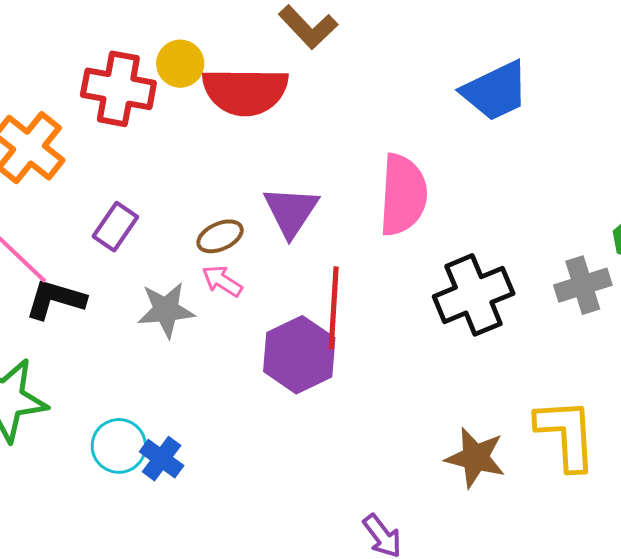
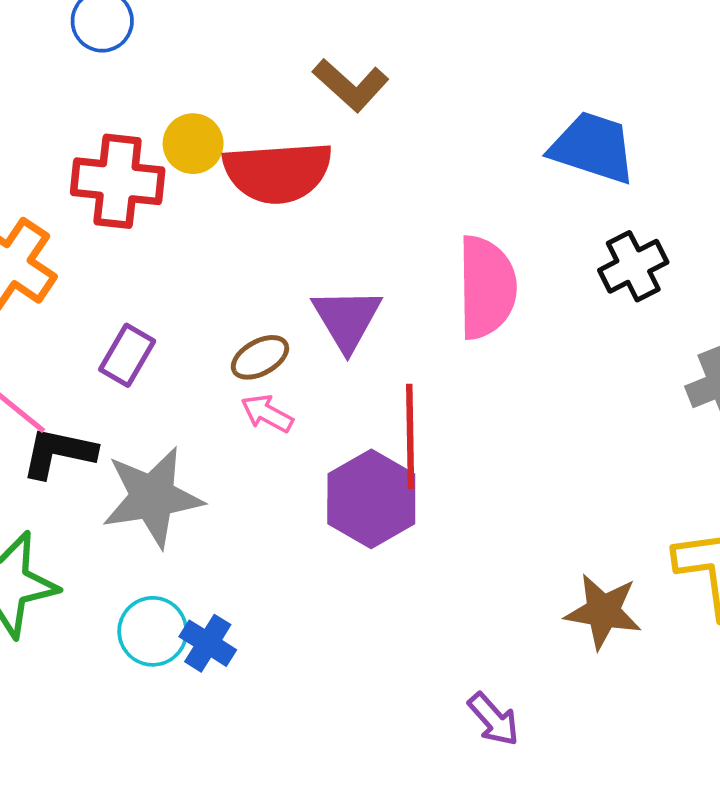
blue trapezoid: (495, 91) -> (593, 148), turned -132
black cross: (474, 295) -> (633, 266), moved, size x0.7
gray star: (166, 310) -> (152, 497), moved, size x1.4

